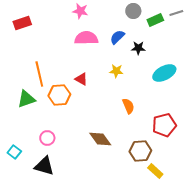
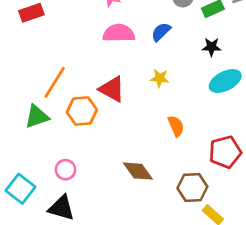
black star: (138, 48) -> (212, 47), moved
orange line: (39, 74) -> (55, 82), turned 45
red triangle: (81, 79) -> (112, 89), size x1.5
cyan square: (14, 152) -> (20, 189), size x1.5

